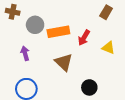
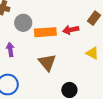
red arrow: (84, 38) -> (71, 30), moved, turned 42

